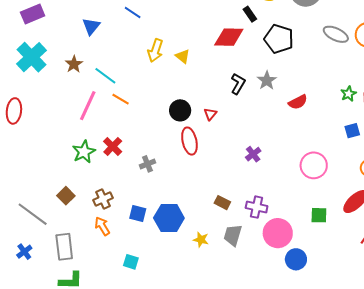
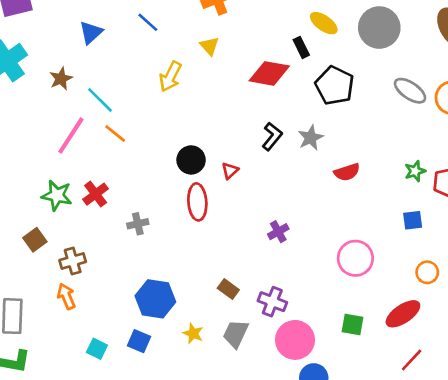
yellow triangle: (183, 56) -> (209, 46), moved
green star: (84, 152) -> (57, 195), turned 30
brown square: (66, 196) -> (35, 240), moved
blue square: (138, 213) -> (139, 341), moved

